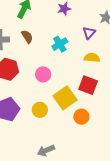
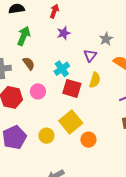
yellow semicircle: (92, 58) -> (95, 80), turned 105
pink circle: (43, 74) -> (38, 91), moved
red square: (88, 85) -> (72, 88), moved

